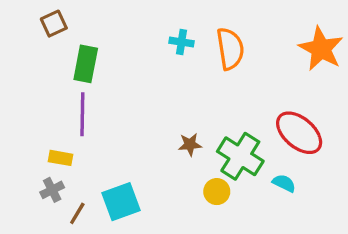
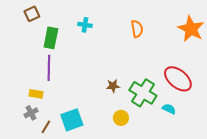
cyan cross: (181, 42) -> (85, 25), moved
orange semicircle: (230, 49) -> (137, 29), size x0.7
yellow circle: (217, 192) -> (121, 118), moved

